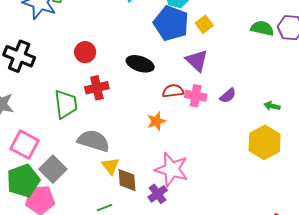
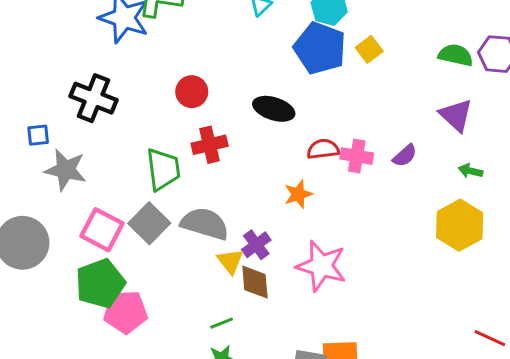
purple triangle: (197, 61) -> (456, 115), moved
gray square: (53, 169) -> (149, 223), moved
purple cross: (158, 194) -> (256, 245), moved

